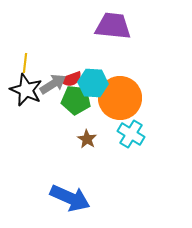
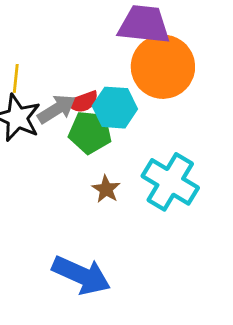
orange circle: (120, 98) -> (163, 67), moved
cyan cross: (131, 134) -> (170, 182), size x1.4

